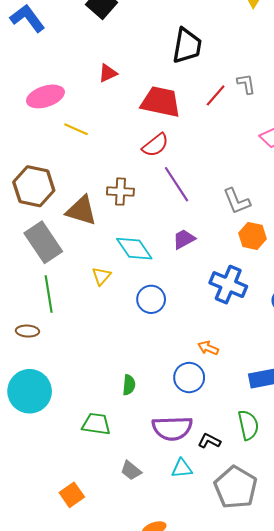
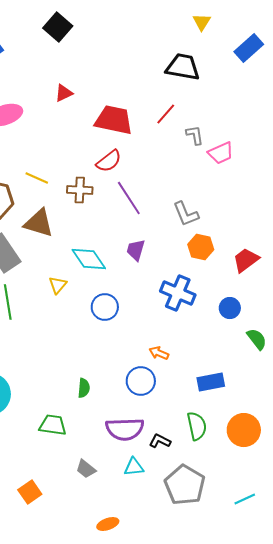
black trapezoid: (187, 46) -> (183, 67), moved, turned -90
gray L-shape: (246, 84) -> (195, 135), moved
yellow line: (76, 129) -> (37, 178), moved
brown cross: (120, 192) -> (80, 190), moved
purple trapezoid: (184, 239) -> (136, 250), turned -45

